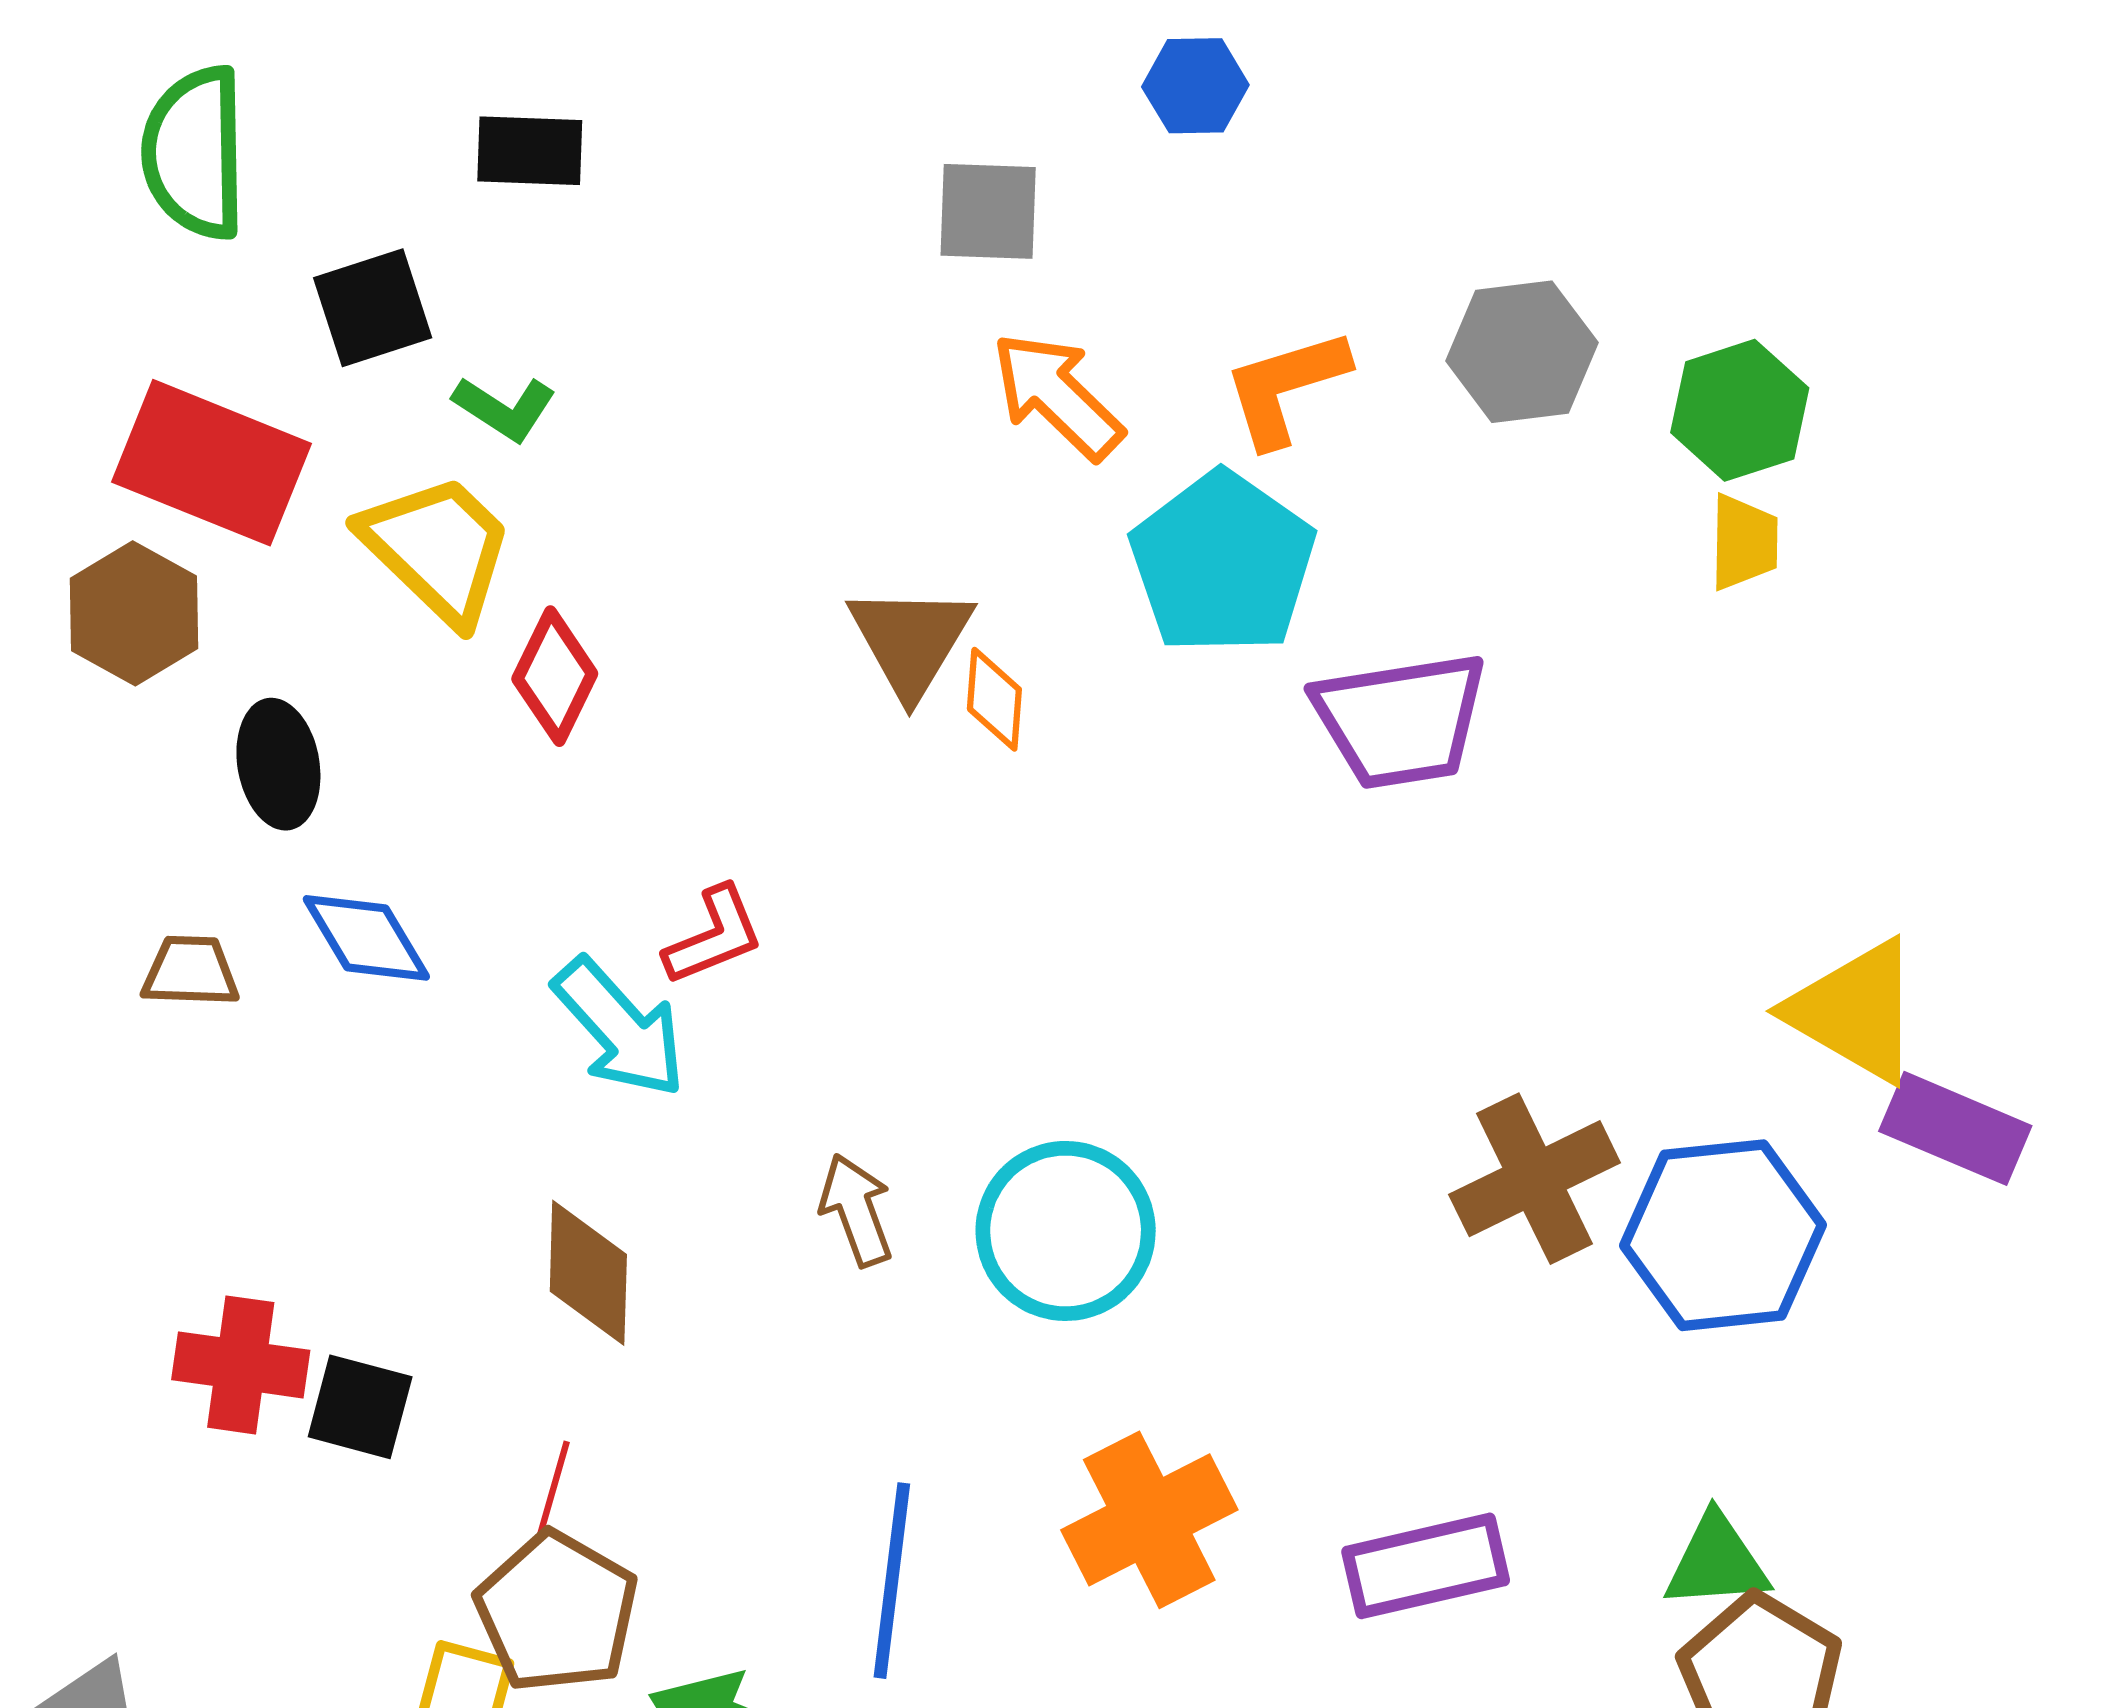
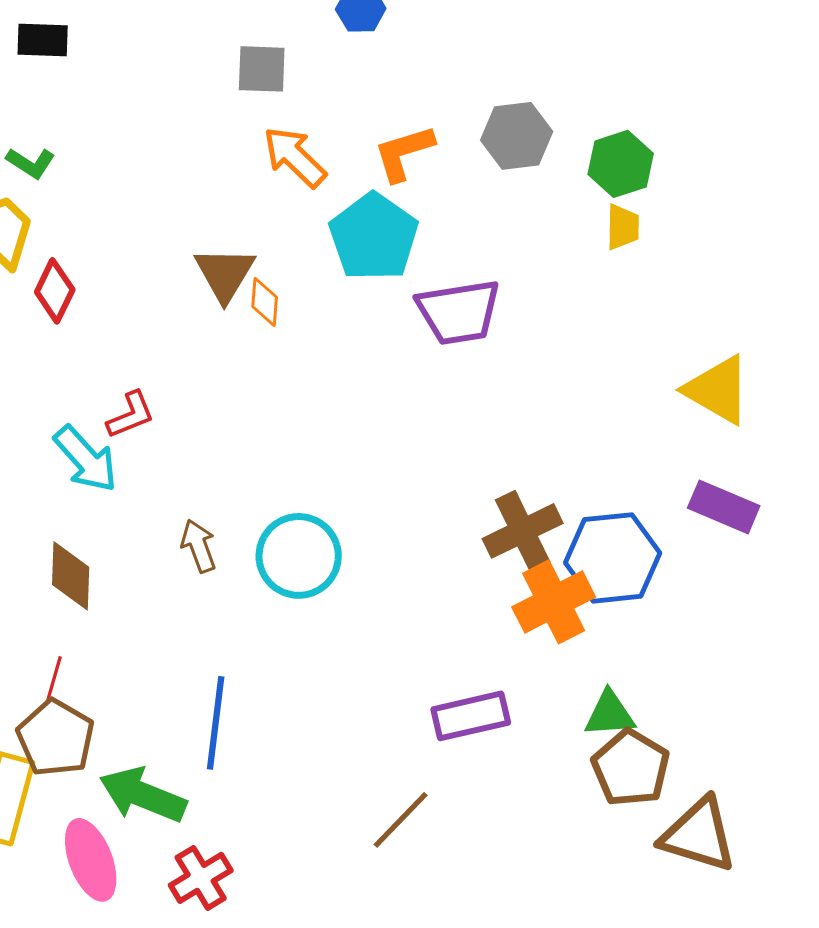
yellow triangle: (1855, 1011) -> (718, 390), moved
orange cross: (1149, 1520) -> (554, 602), moved

